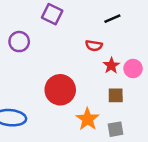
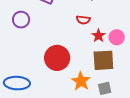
brown square: (116, 95) -> (103, 60), size x1.6

